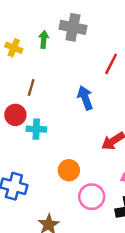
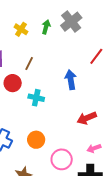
gray cross: (73, 27) -> (71, 22), turned 30
cyan cross: (36, 129) -> (36, 98), moved
orange circle: (69, 170) -> (36, 140), moved

